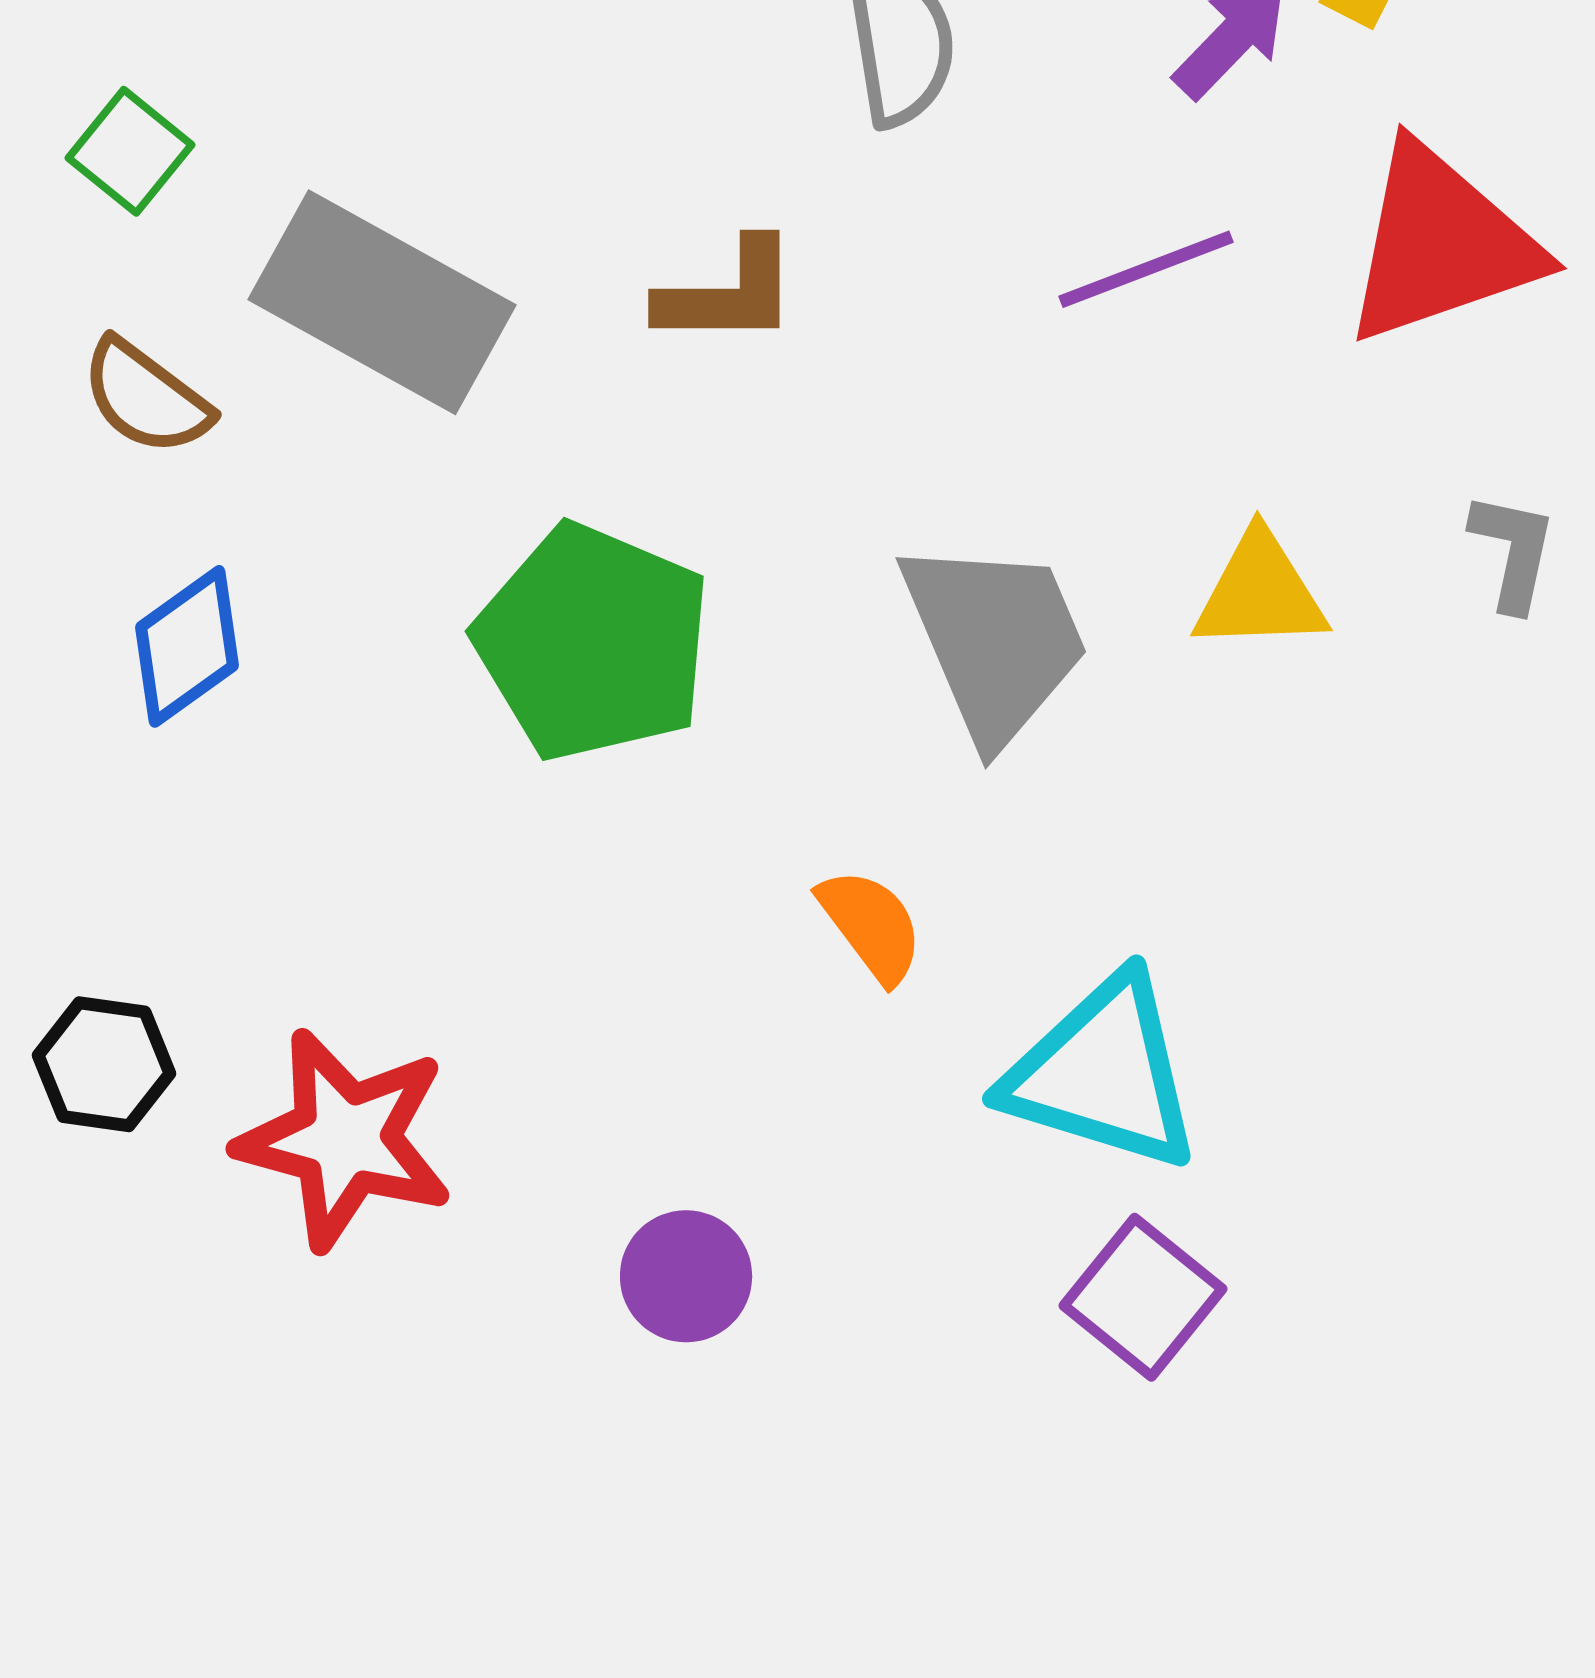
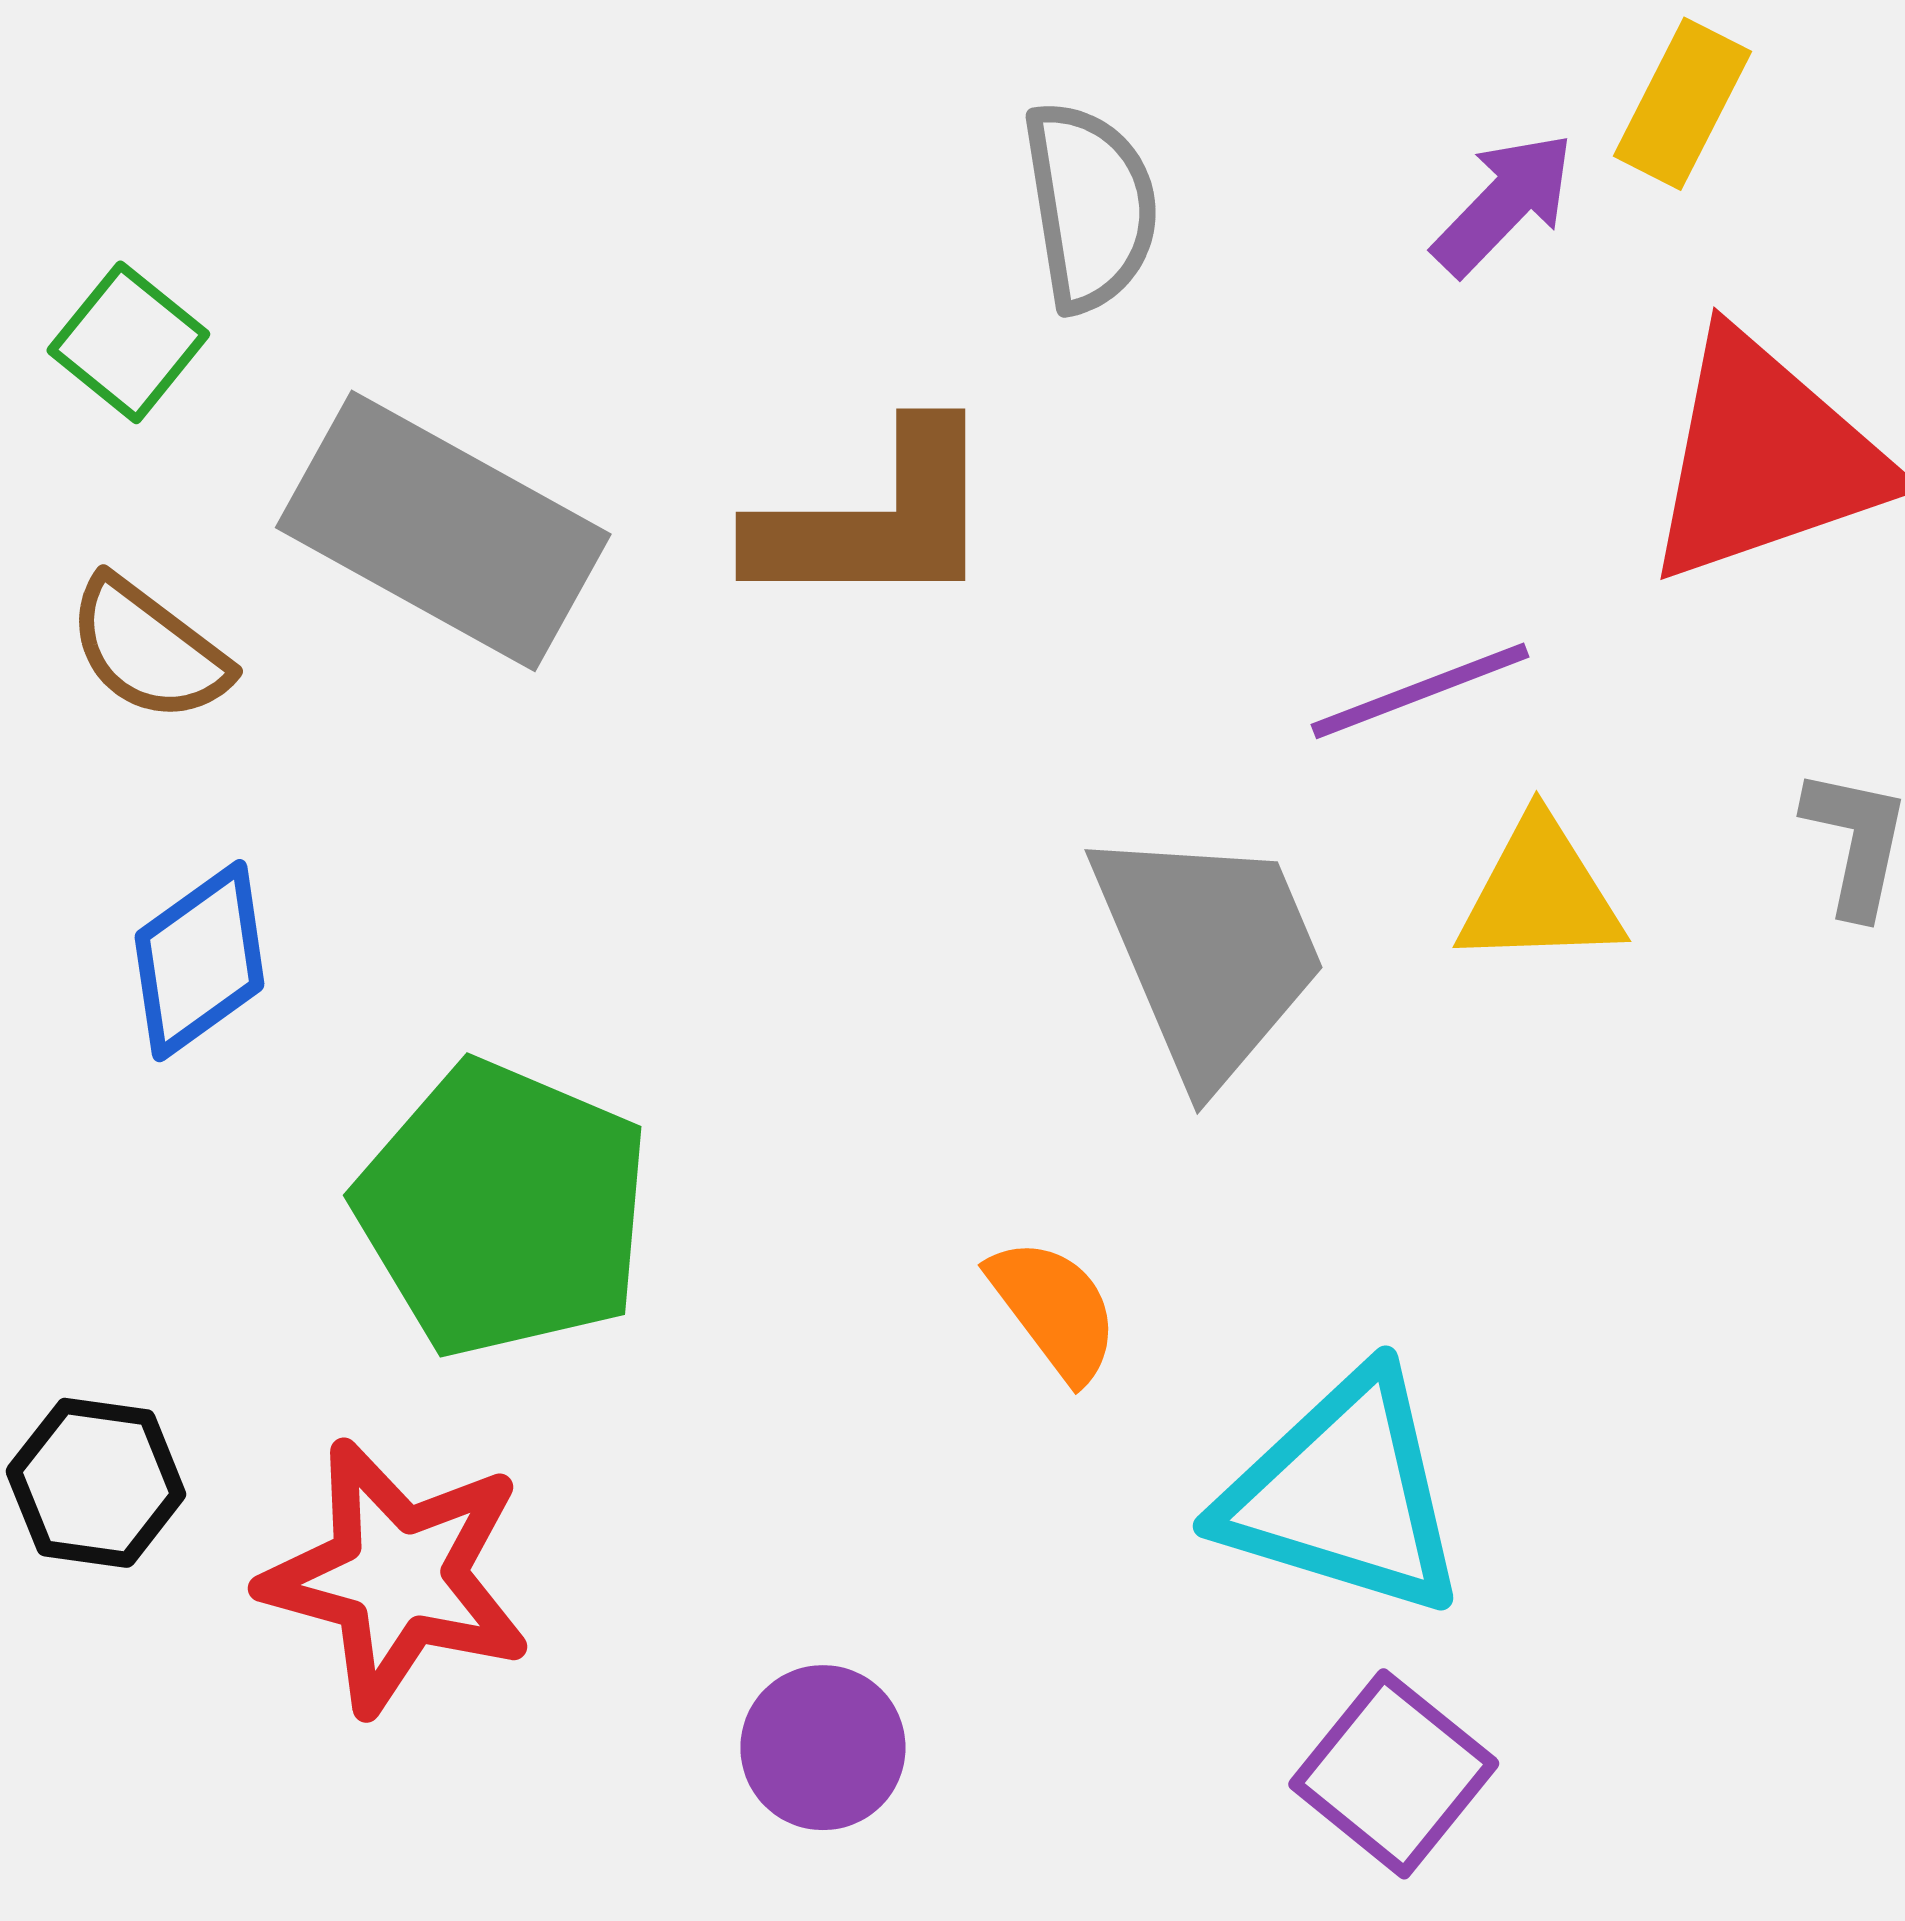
purple line: (1146, 269) -> (1420, 691), moved
brown L-shape: (728, 293) -> (875, 520), size x1.4
green pentagon: (593, 642) -> (503, 1209), moved

